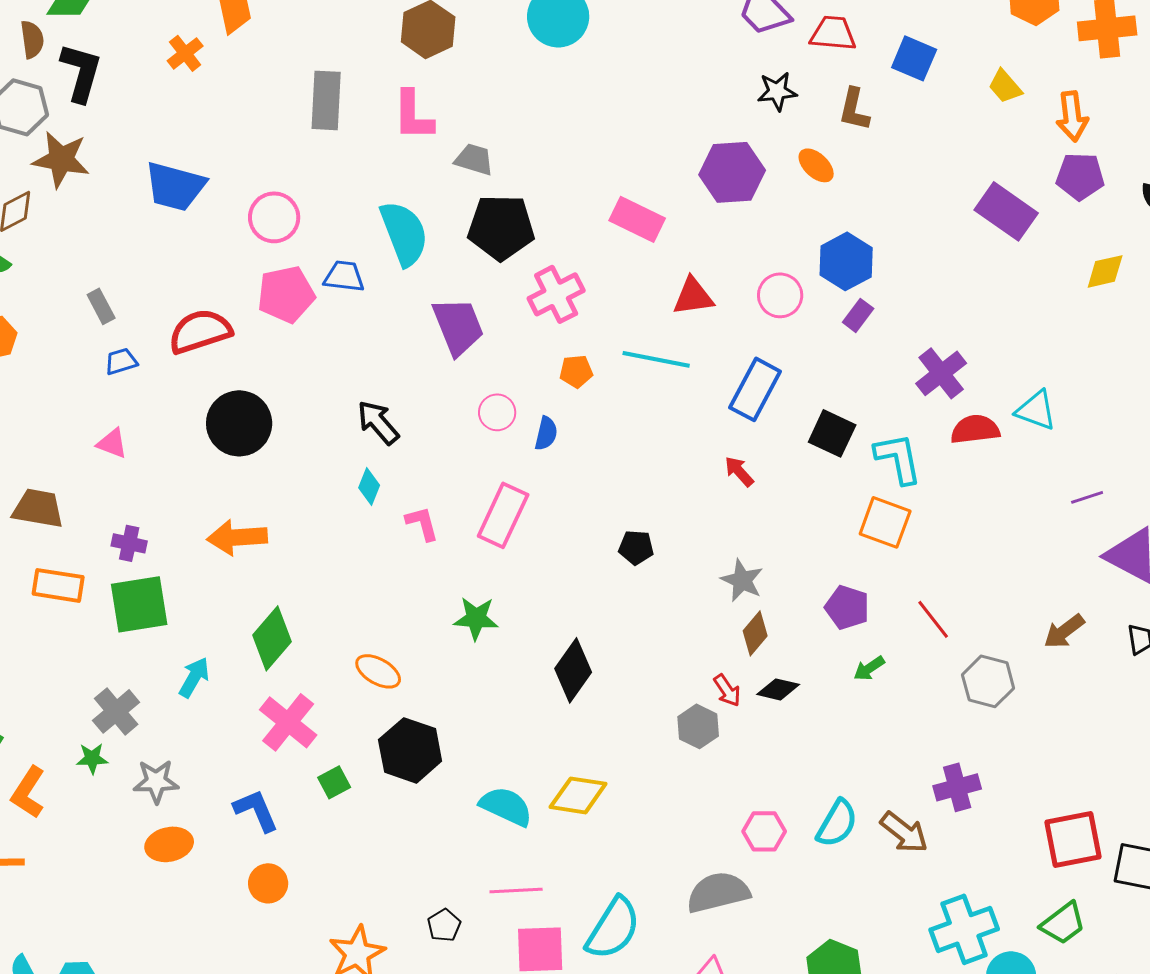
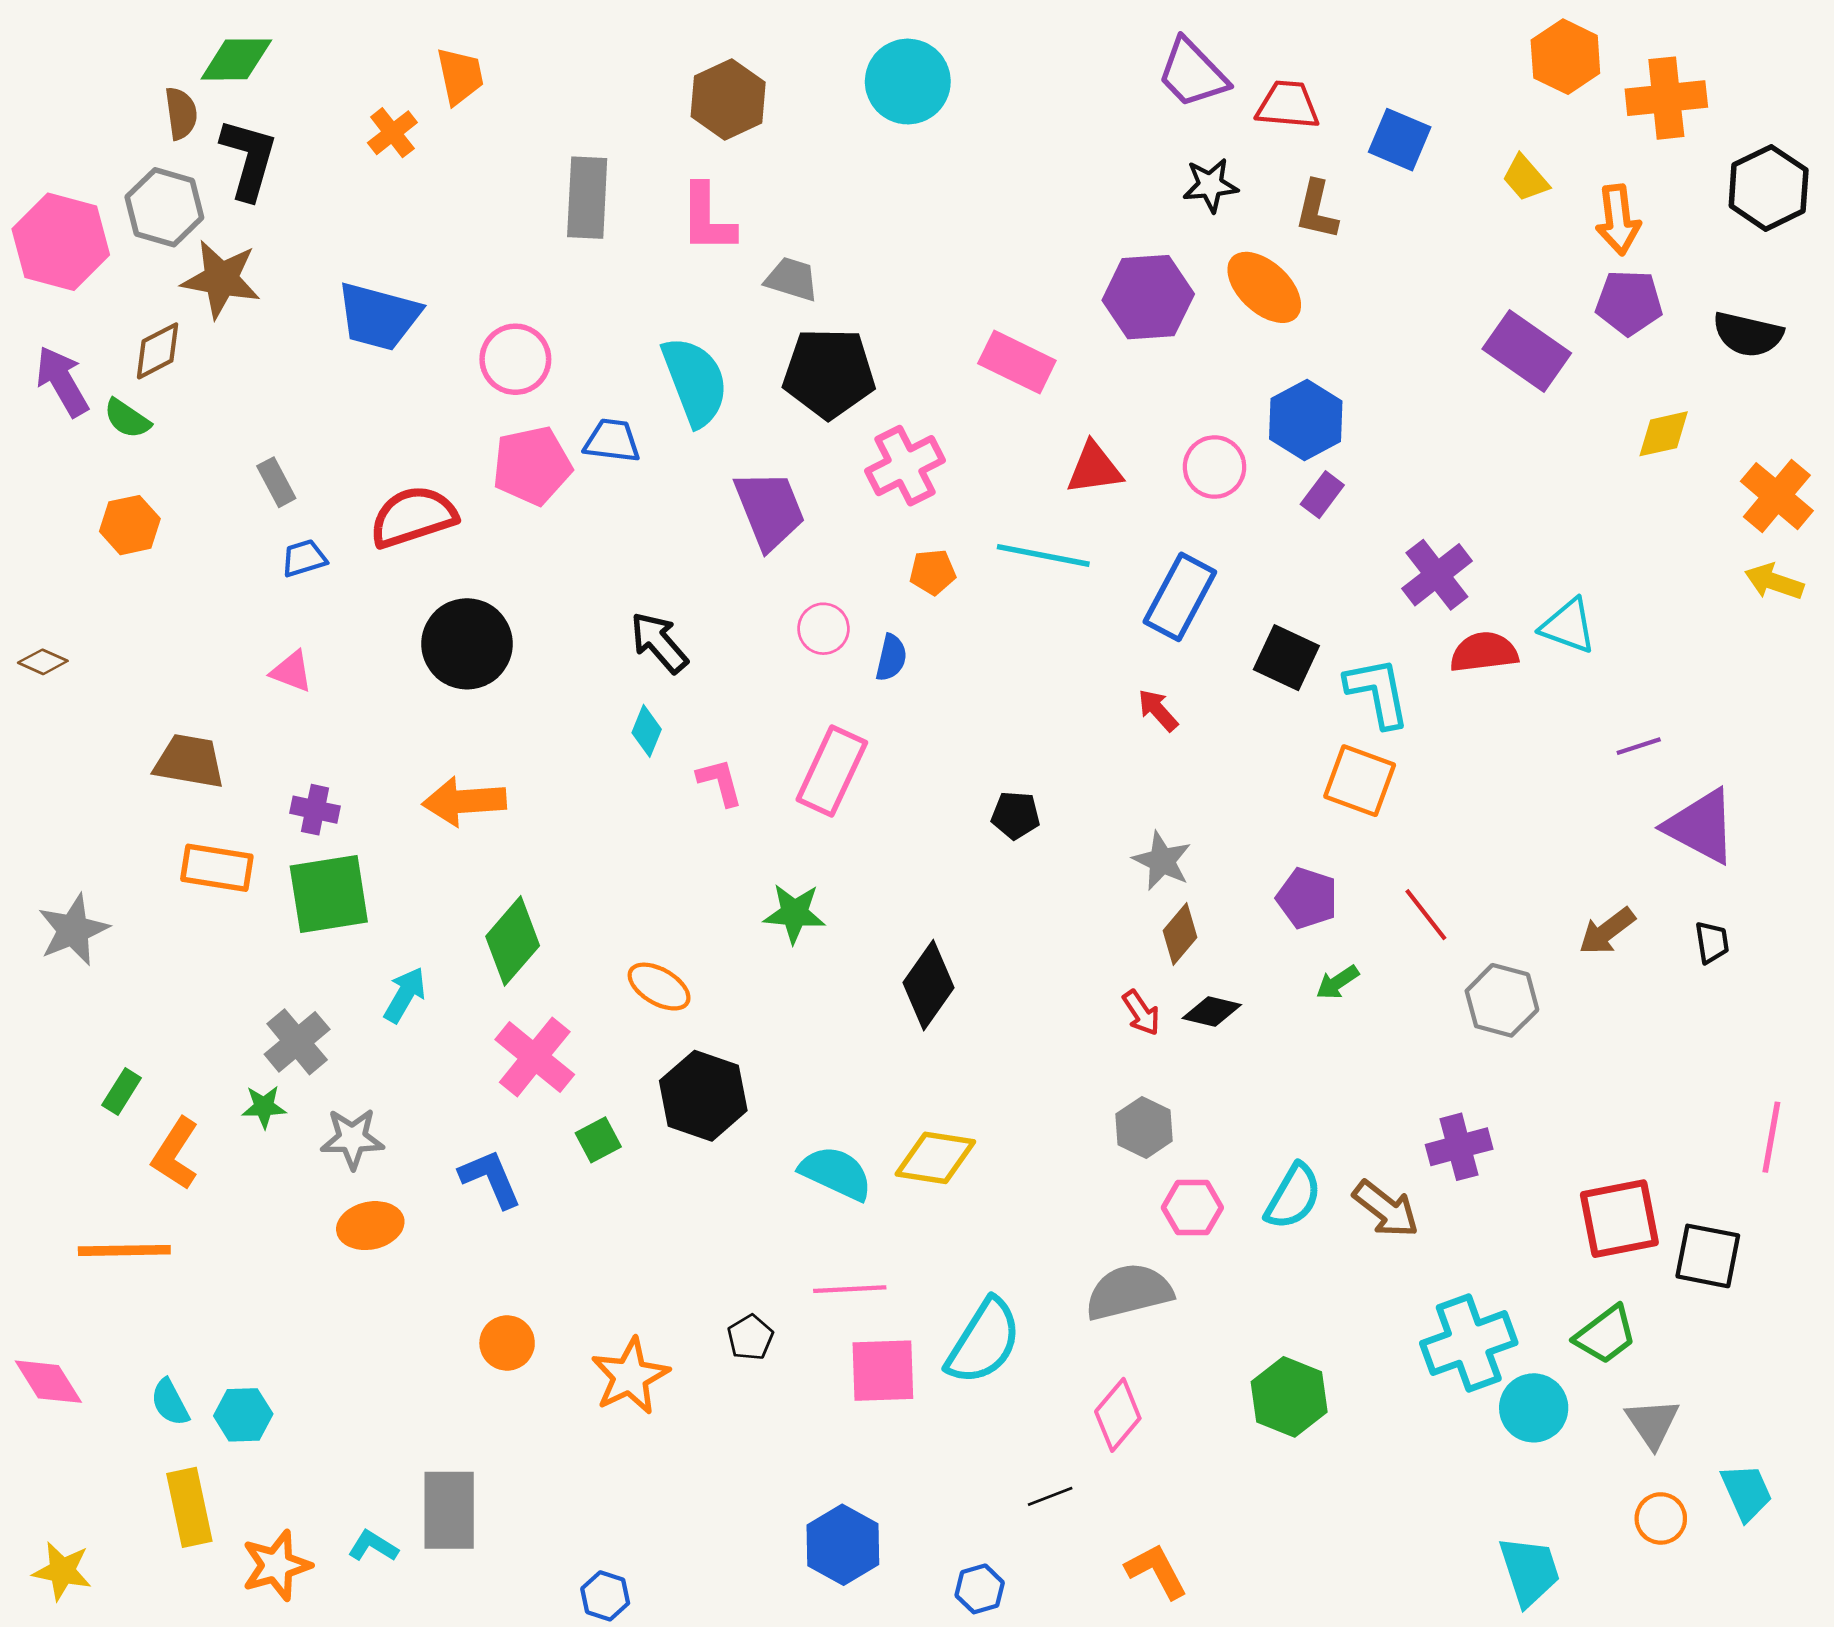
orange ellipse: (816, 165) -> (1264, 287), size x1.5
gray hexagon: (698, 726) -> (1144, 1127), moved
orange circle: (268, 883) -> (507, 1343), moved

